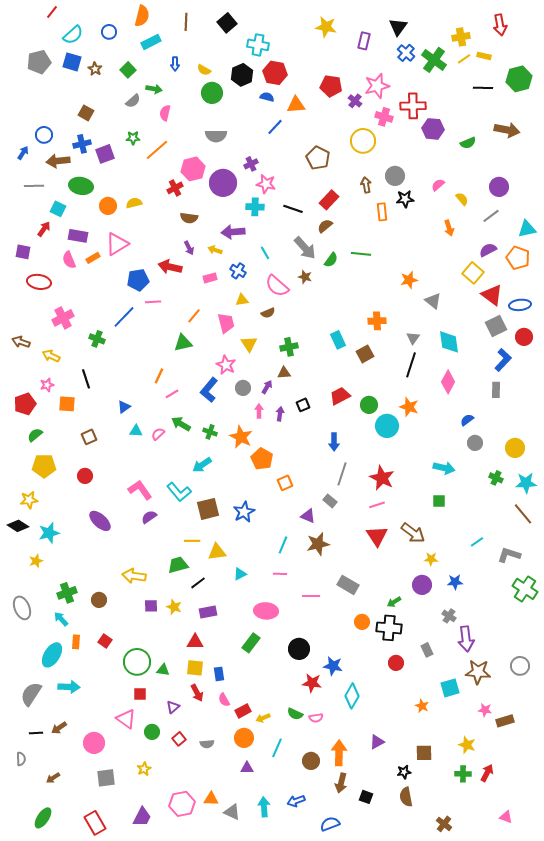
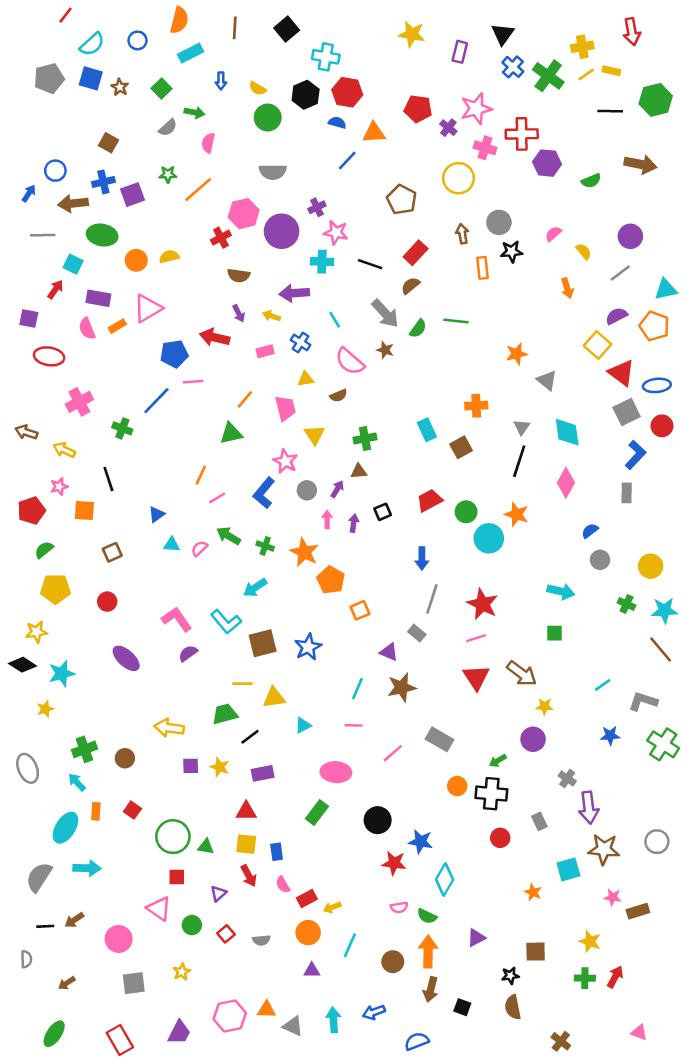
blue star: (455, 582) -> (610, 735), moved
pink line: (311, 596) -> (393, 753), turned -42
green semicircle: (295, 714) -> (427, 916), moved

